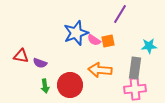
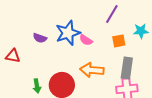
orange square: (108, 41) -> (119, 41), moved
cyan star: (149, 46) -> (141, 31), moved
purple semicircle: (40, 63) -> (40, 38), moved

